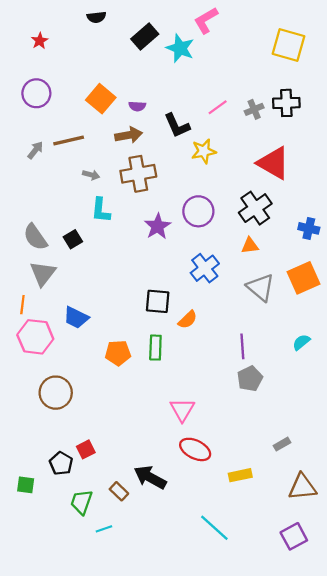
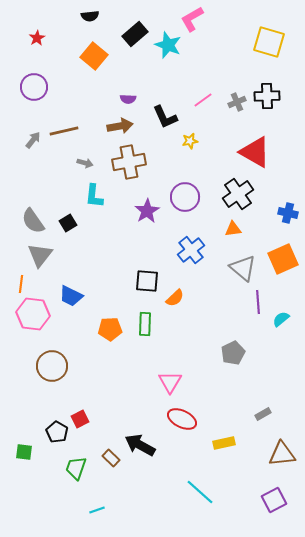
orange square: (101, 99) -> (94, 56), moved
yellow star: (204, 151) -> (190, 141), size x0.7
purple line: (242, 346) -> (258, 302), moved
cyan line: (104, 529) -> (97, 510), moved

